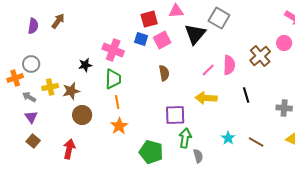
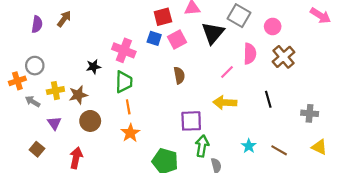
pink circle: (284, 43) -> (273, 26), moved
pink semicircle: (229, 65) -> (250, 54), moved
purple triangle: (31, 117) -> (54, 123), moved

